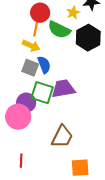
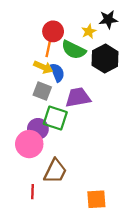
blue semicircle: (44, 65) -> (57, 73), moved
purple trapezoid: (63, 89) -> (78, 97), moved
brown trapezoid: (62, 137) -> (55, 171), moved

